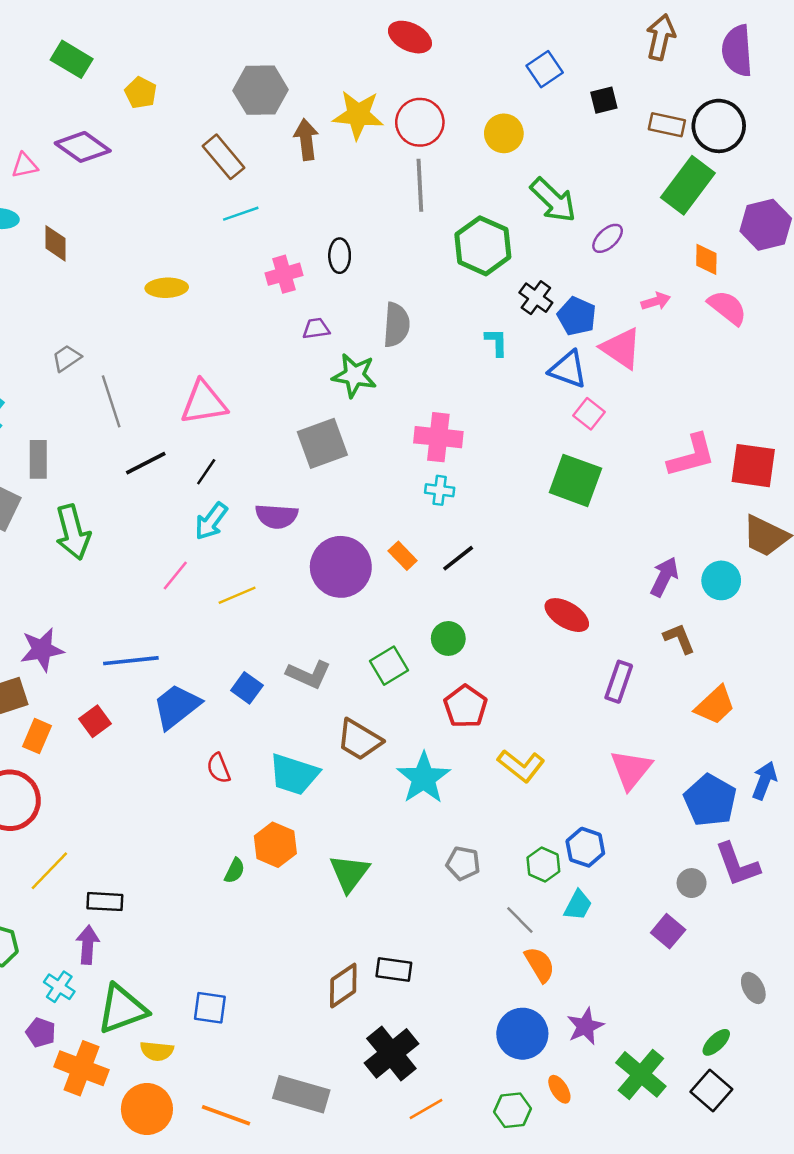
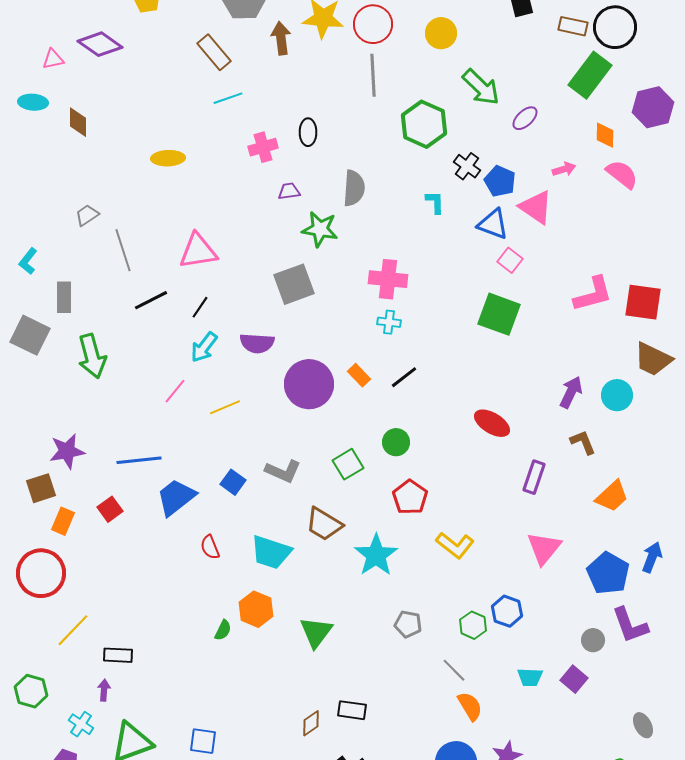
cyan trapezoid: (578, 905) -> (530, 677), moved, turned 64
purple arrow: (88, 945) -> (104, 690), size x0.7
brown diamond: (343, 986) -> (311, 723), size x0.7

